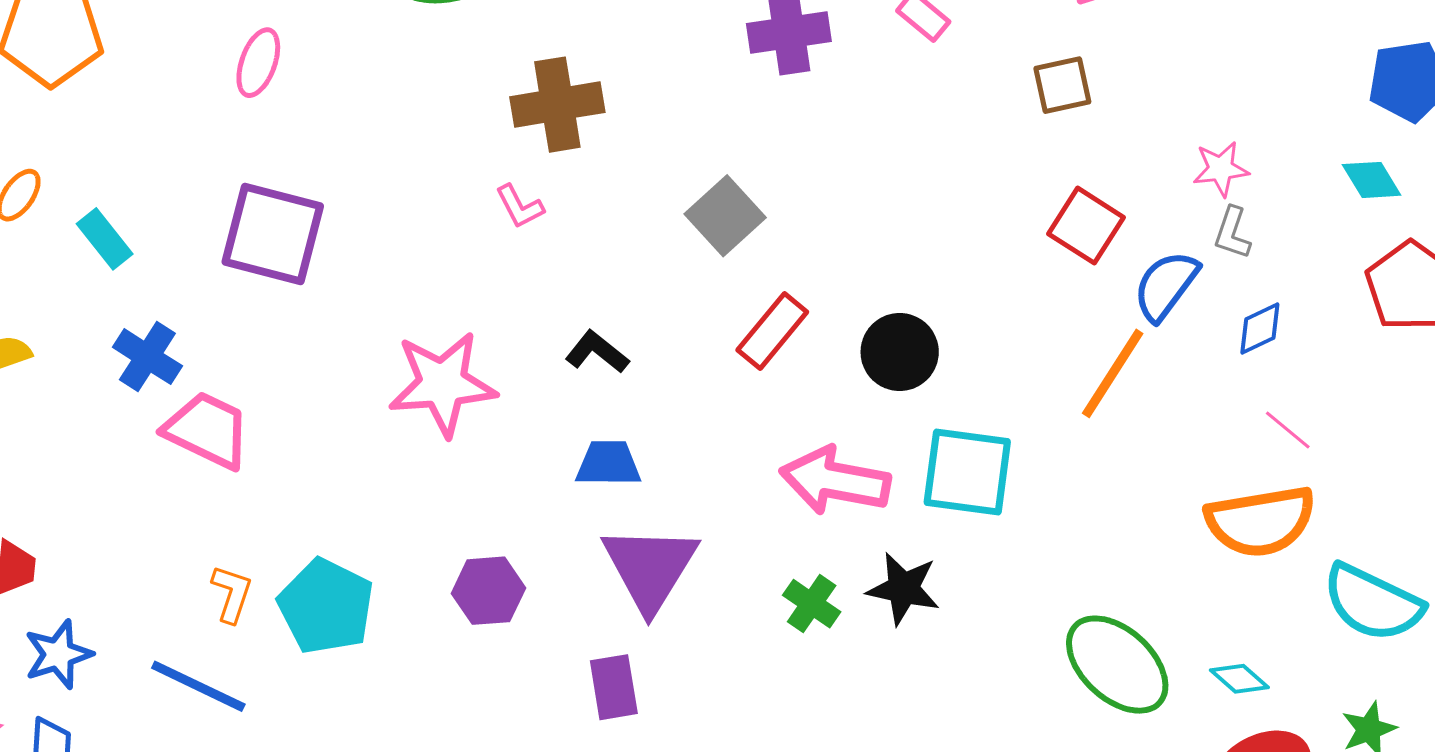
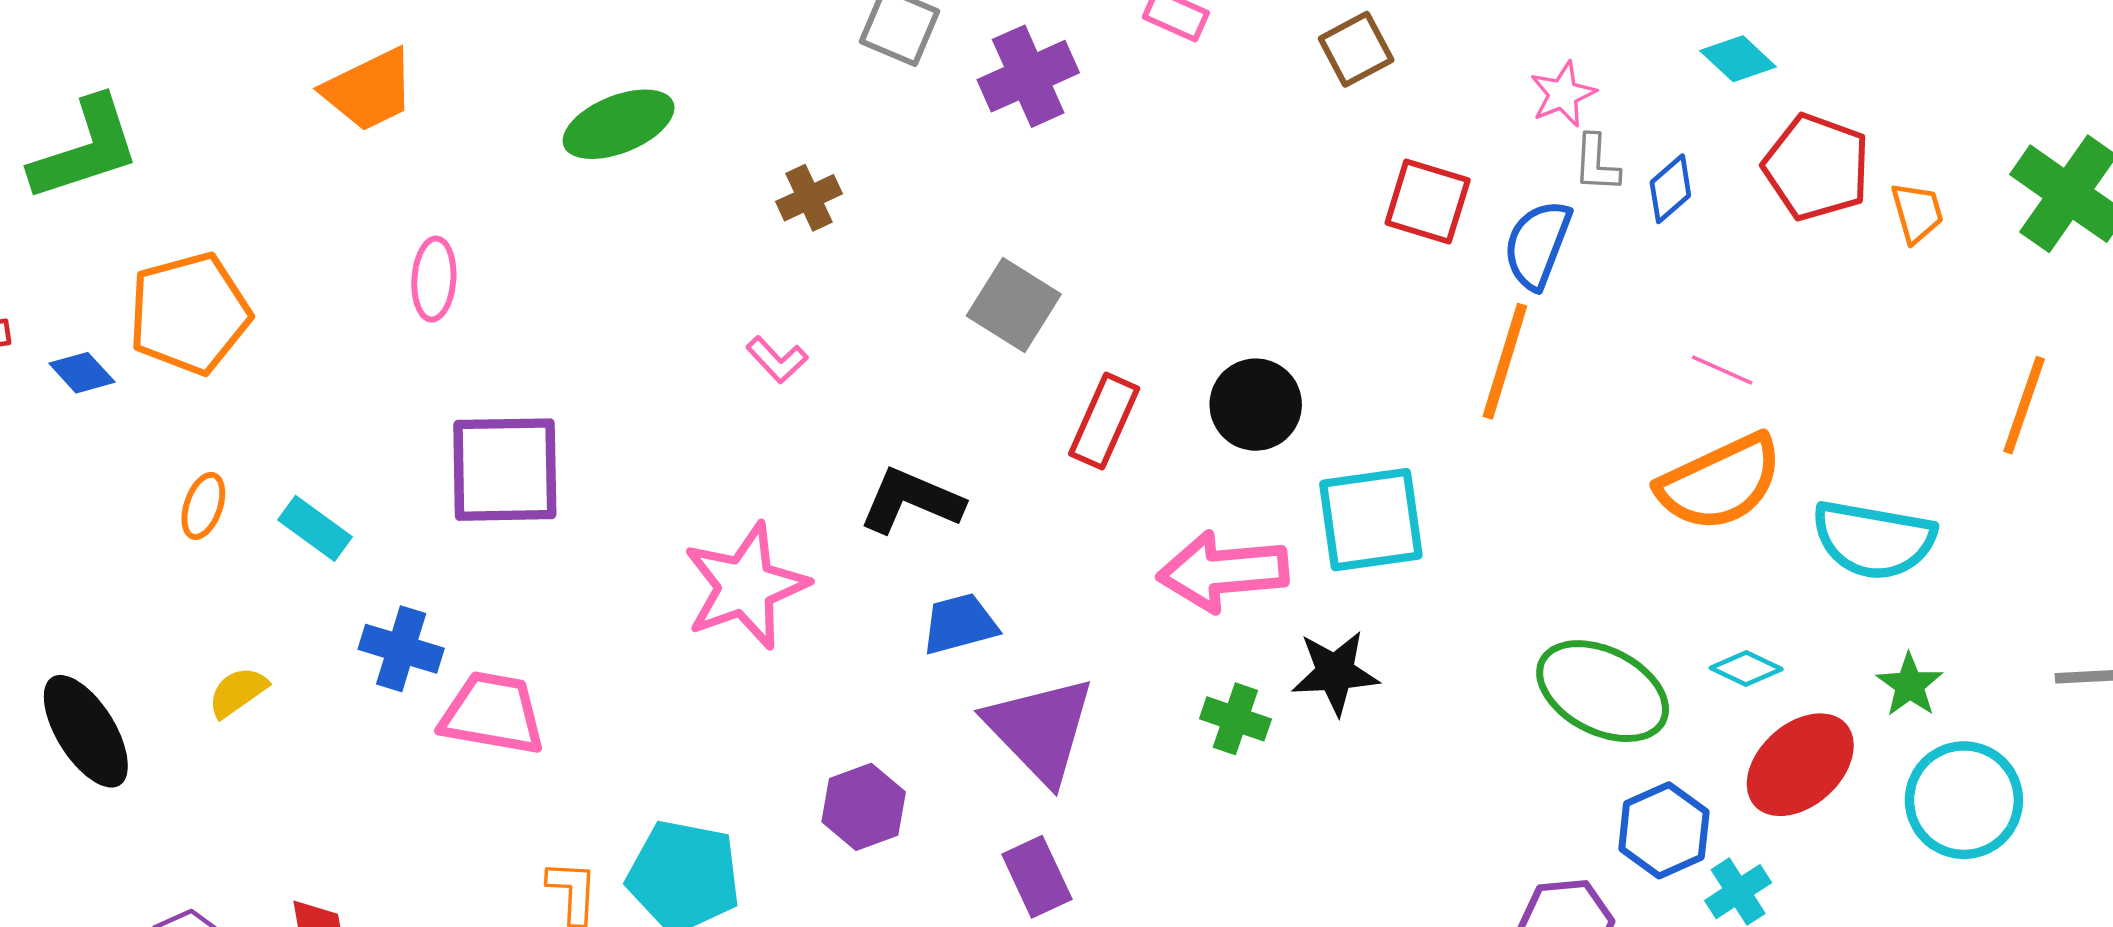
brown cross: (557, 105) -> (809, 198), moved, size x0.6
blue diamond: (1260, 328) -> (1670, 189), moved
black L-shape: (597, 352) -> (911, 501), size x1.4

